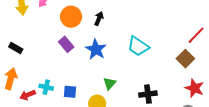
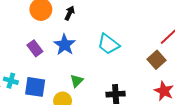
purple rectangle: (66, 44) -> (35, 48), moved
blue square: (70, 92) -> (35, 87), size x1.5

